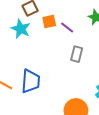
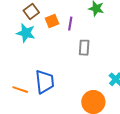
purple line: (67, 27) -> (70, 24), turned 72

